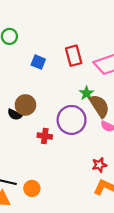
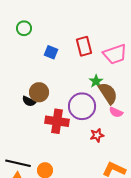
red cross: (45, 136) -> (57, 121), size x1.6
red star: (99, 165) -> (97, 135), moved

